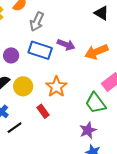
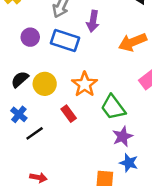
purple arrow: (66, 45) -> (93, 21), moved, turned 78
purple circle: (11, 55) -> (30, 37), moved
green trapezoid: (96, 103) -> (113, 107), moved

